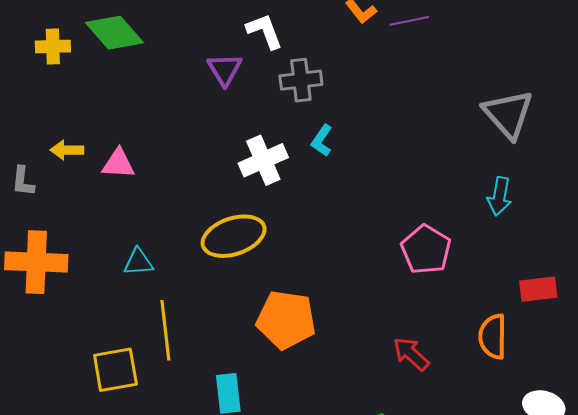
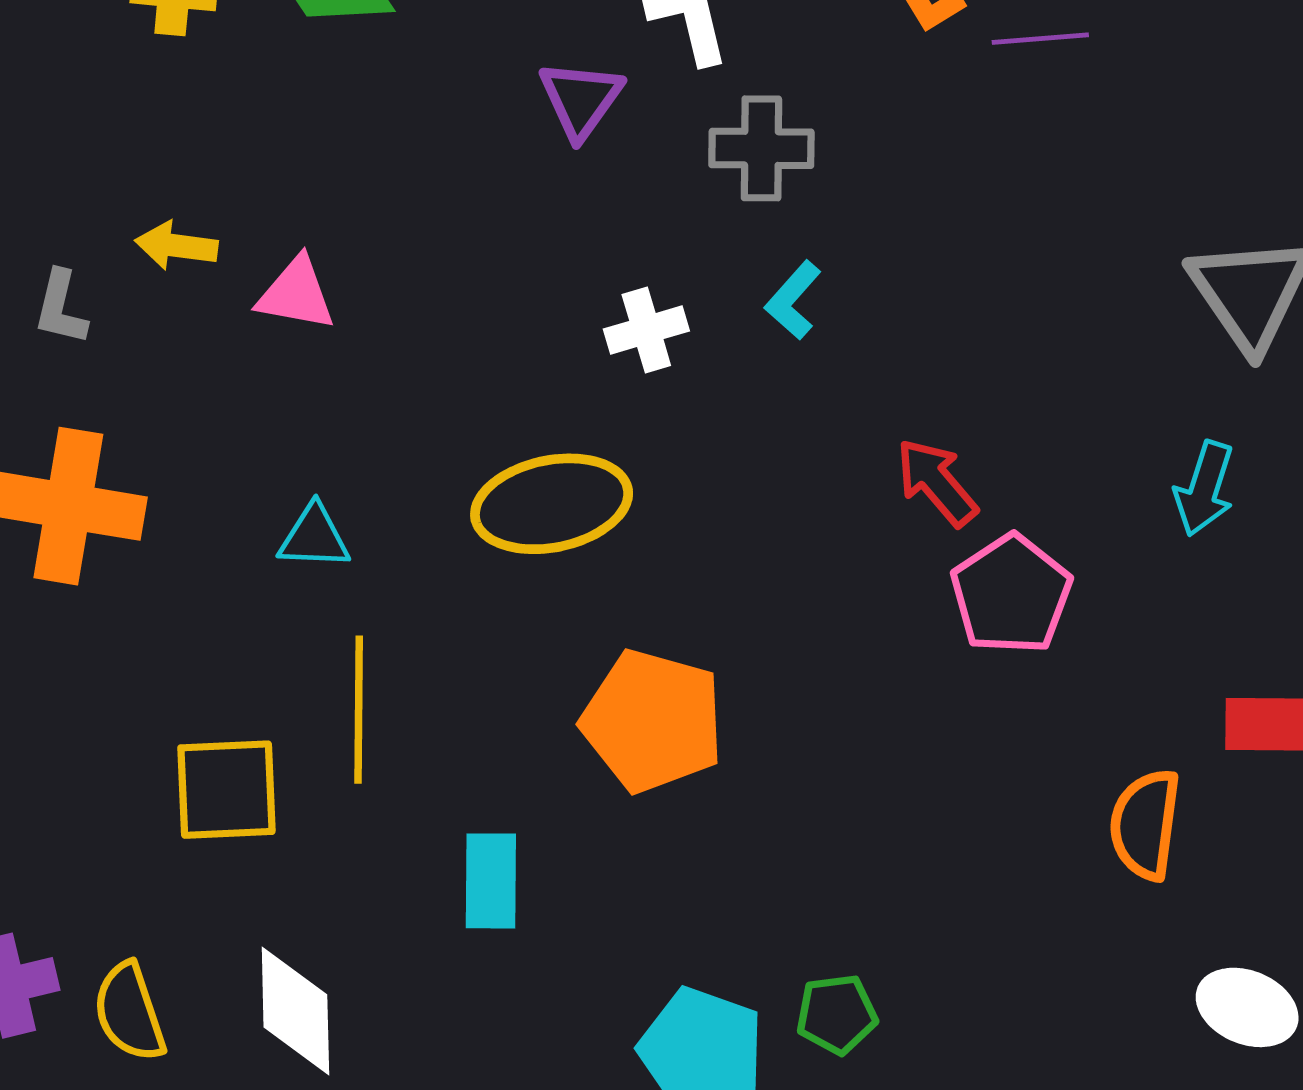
white cross: (263, 160) -> (646, 330), size x0.7
red arrow: (411, 354) -> (937, 482), moved

